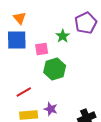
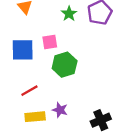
green star: (63, 36) -> (69, 14), moved
blue square: (17, 40) -> (23, 50), moved

